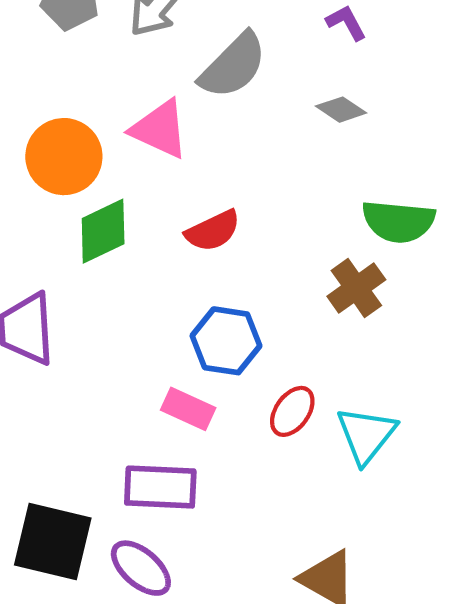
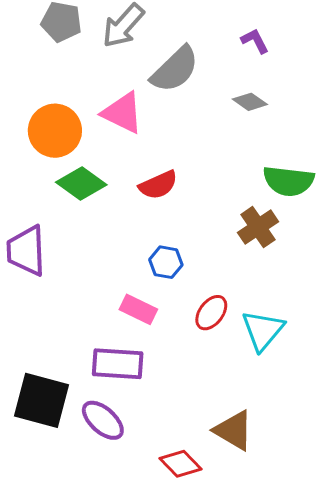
green diamond: (103, 231) -> (81, 183), turned 60
blue hexagon: (226, 341) -> (166, 262), size x0.7

